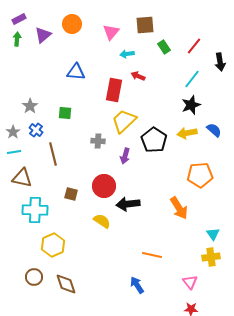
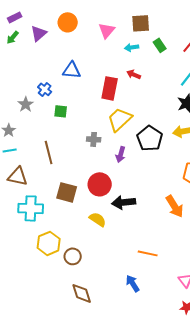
green arrow: (17, 39) -> (13, 37), turned -144
cyan arrow: (127, 54) -> (132, 47), moved
blue cross: (36, 130) -> (45, 89), moved
brown square: (71, 194) -> (67, 192), size x1.5
brown circle: (34, 277) -> (73, 256), moved
brown diamond: (66, 284) -> (82, 293), moved

